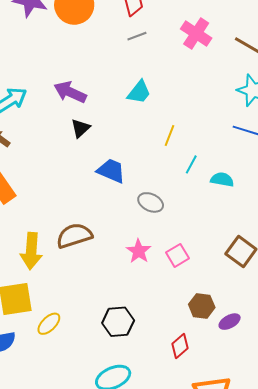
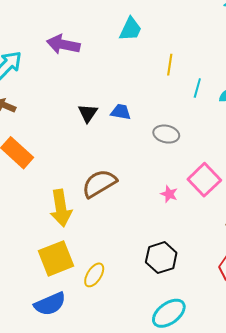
black triangle: (81, 128) -> (88, 113), moved
blue trapezoid: (111, 171) -> (121, 112), size x0.7
pink star: (139, 251) -> (169, 194), moved, size x0.7
pink square: (177, 255) -> (204, 180), size x1.4

